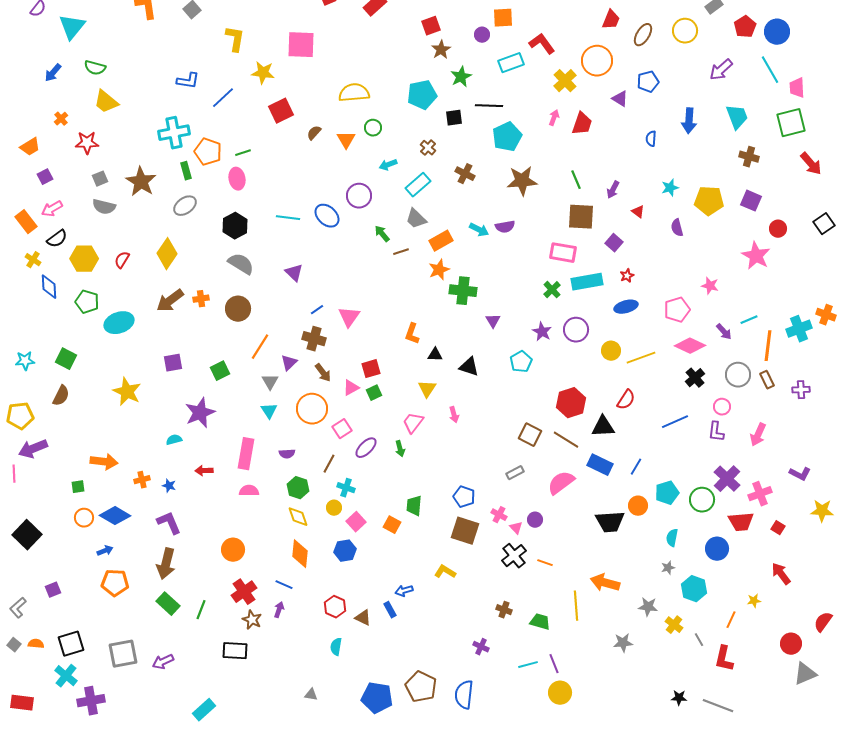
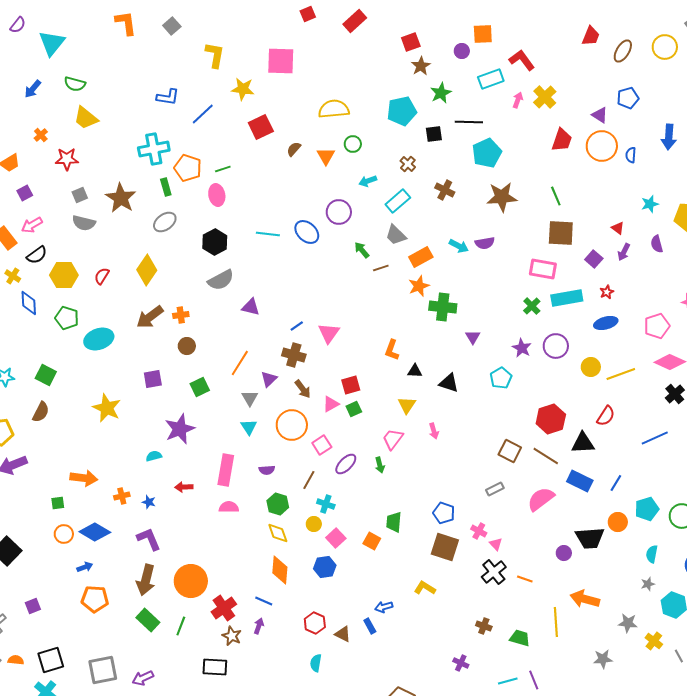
orange circle: (597, 61) -> (602, 146), moved
pink arrow: (554, 118) -> (518, 100), moved
purple arrow: (613, 190) -> (624, 252), moved
gray semicircle: (241, 264) -> (221, 280), turned 120
purple triangle: (294, 273) -> (251, 307), moved, turned -30
brown circle: (238, 309) -> (187, 346), moved, size x0.7
purple circle: (535, 520) -> (564, 553), moved
orange circle: (233, 550) -> (191, 581), moved, size x1.4

